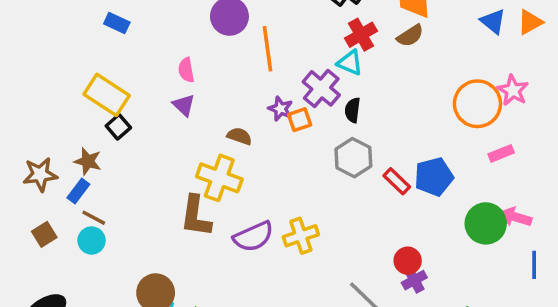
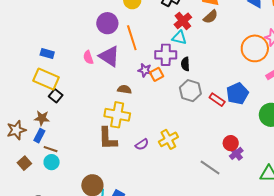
blue rectangle: (117, 23) -> (47, 54), moved
purple cross: (321, 88) -> (166, 55), turned -30
purple triangle: (184, 105) -> (109, 56), moved, size x1.6
purple semicircle: (253, 237) -> (142, 144), size x0.6

